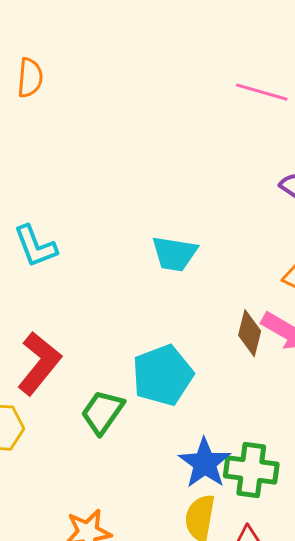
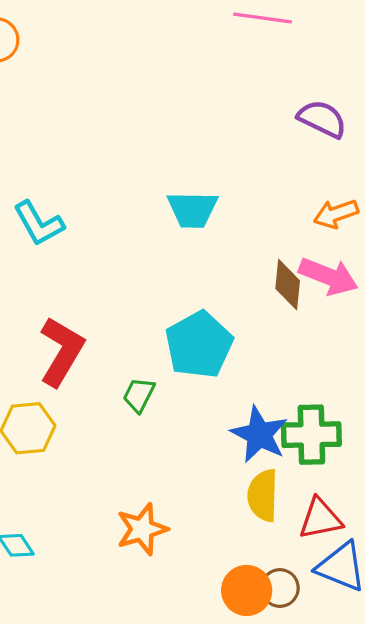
green trapezoid: (102, 412) -> (139, 395), size x0.7

